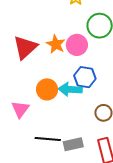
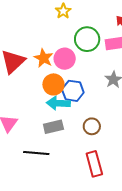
orange circle: (47, 89) -> (53, 84), moved
gray rectangle: (73, 144) -> (53, 127), moved

